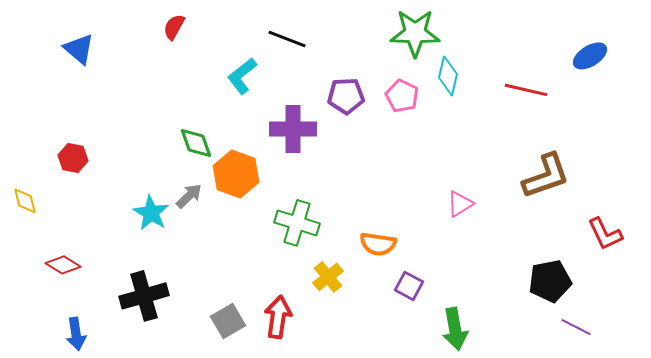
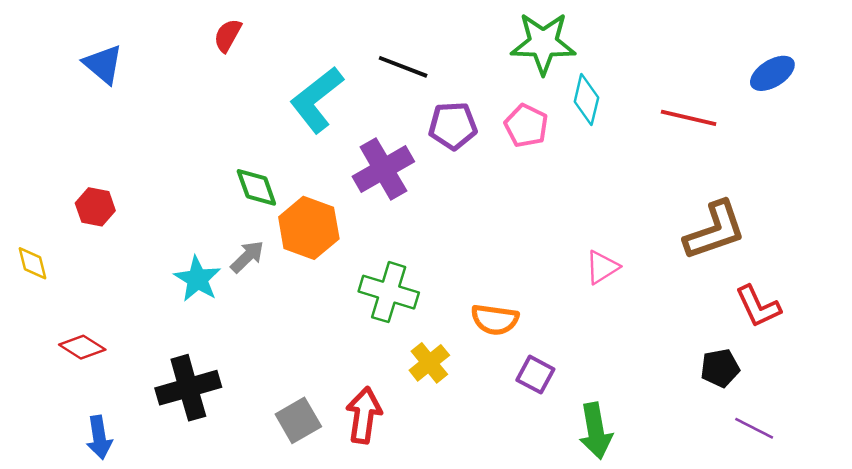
black line: (287, 39) -> (403, 67), moved
cyan L-shape: (242, 76) -> (317, 100), size x1.4
purple cross: (293, 129) -> (383, 169), turned -30
red L-shape: (605, 234) -> (758, 306), moved
black pentagon: (550, 281) -> (720, 368), size x0.7

